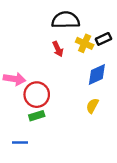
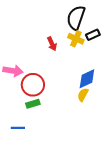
black semicircle: (66, 20) -> (76, 18), moved, turned -70
blue diamond: (97, 75) -> (87, 79), moved

